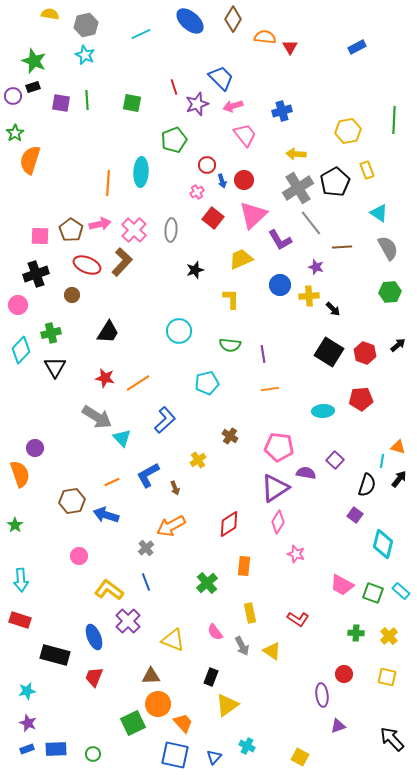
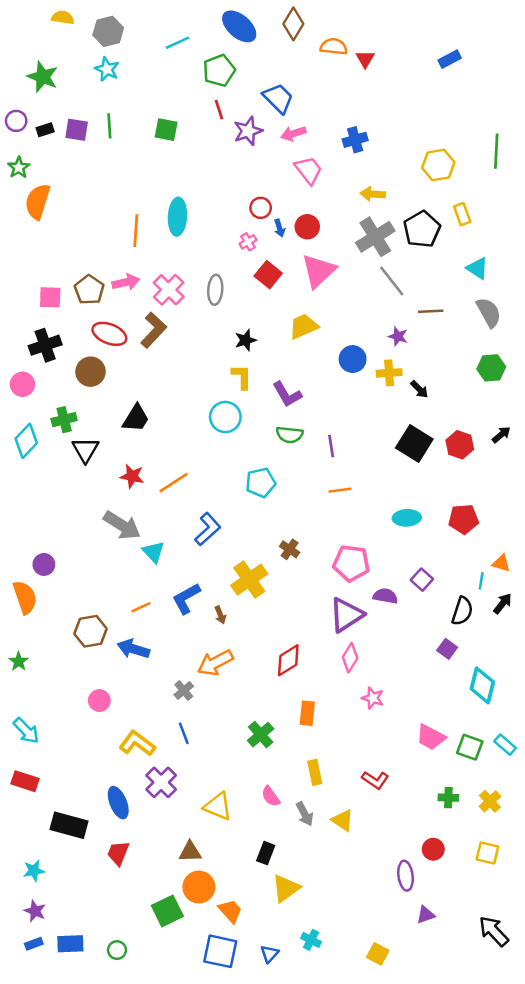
black rectangle: (33, 87) -> (45, 130), moved
green pentagon: (174, 140) -> (219, 70), moved
purple L-shape: (280, 240) -> (287, 394), moved
brown circle: (72, 295) -> (90, 372), size x1.5
yellow L-shape: (231, 299) -> (242, 377), moved
black triangle: (55, 367) -> (85, 450), moved
red pentagon: (361, 399) -> (463, 519), moved
yellow cross: (198, 460) -> (249, 580), size x1.8
cyan arrow: (21, 580) -> (26, 731), turned -40

